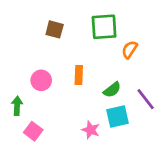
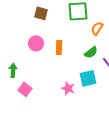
pink circle: (41, 80) -> (36, 43), moved
green semicircle: (112, 90) -> (91, 52), moved

